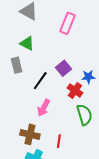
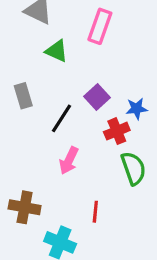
green triangle: (27, 43) -> (57, 51), moved
red cross: (75, 90) -> (117, 131), turned 35
brown cross: (30, 134) -> (25, 207), moved

